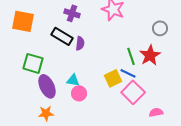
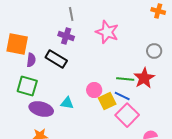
purple semicircle: (80, 43) -> (31, 60), moved
green line: (131, 56) -> (125, 79), turned -66
purple ellipse: (47, 86) -> (41, 109), turned -50
pink circle: (79, 93) -> (94, 90), moved

